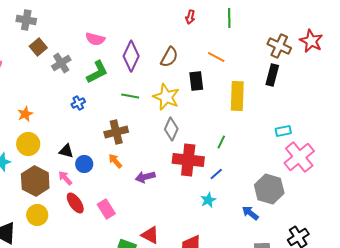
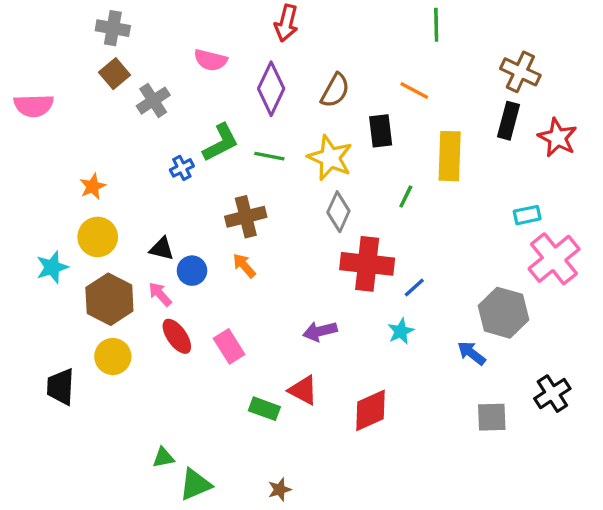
red arrow: (190, 17) -> (286, 23), moved, size x1.5
gray cross: (26, 20) -> (113, 28), moved
red star: (311, 41) -> (557, 138), moved
green L-shape: (97, 72) -> (221, 143), moved
green line: (221, 142) -> (406, 197), moved
purple arrow: (145, 177) -> (320, 331), moved

